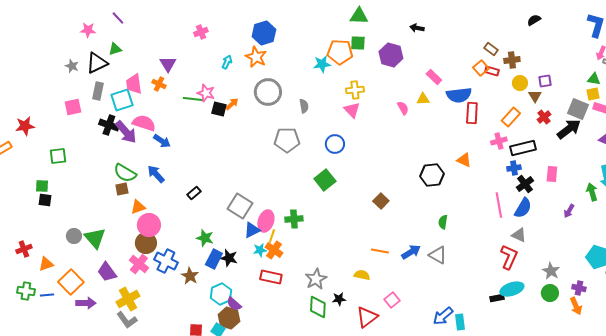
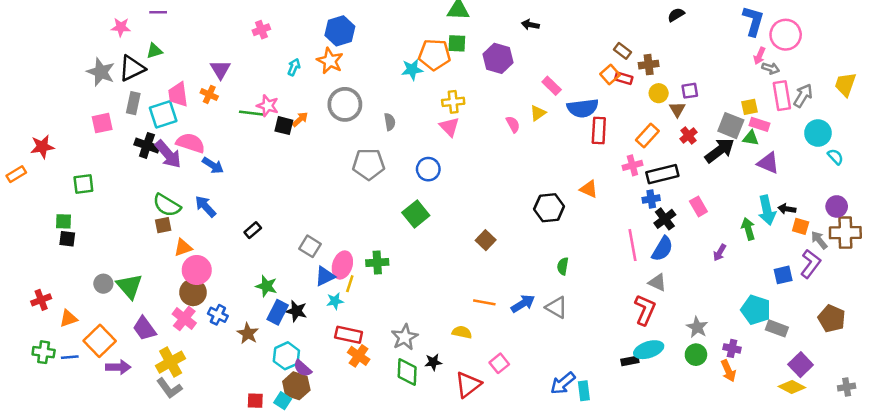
purple line: (118, 18) -> (158, 12), turned -48
gray star: (72, 66) -> (101, 72), size x1.6
green triangle: (594, 79) -> (751, 138), moved
yellow triangle: (423, 99) -> (538, 113), turned -32
pink rectangle: (552, 174) -> (698, 206), turned -35
gray square: (240, 206) -> (310, 246), size x0.7
orange cross: (274, 250) -> (359, 356), moved
blue cross: (166, 261) -> (218, 315), size x0.7

